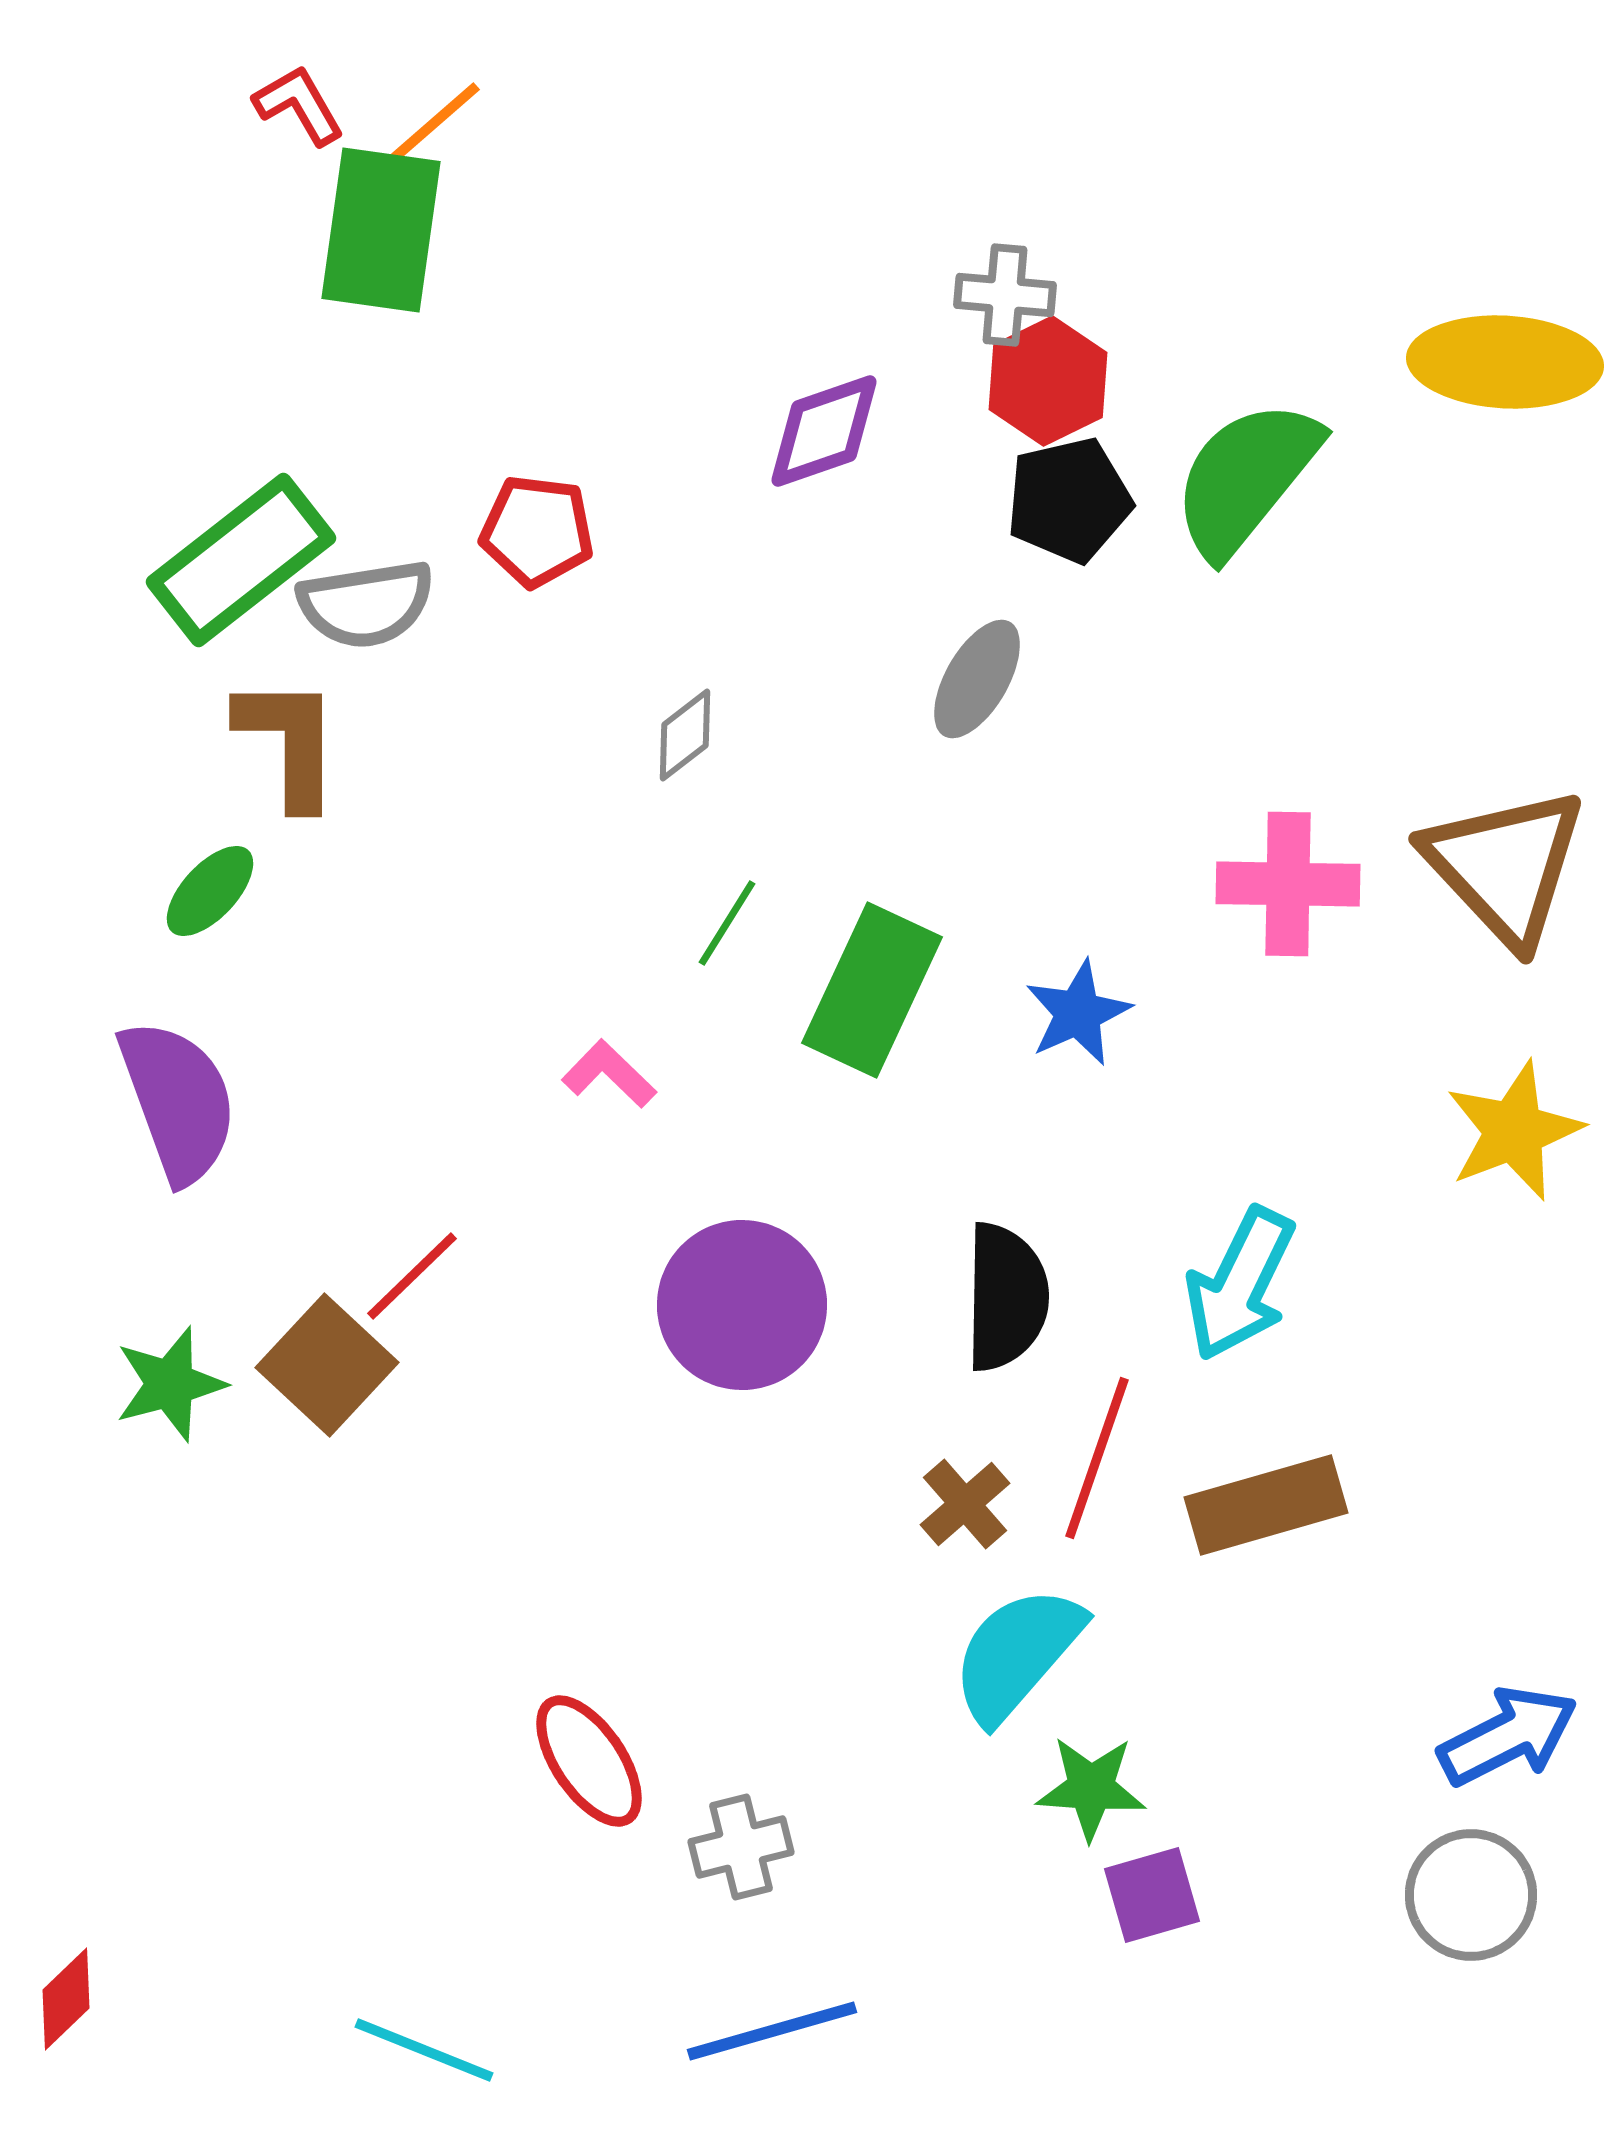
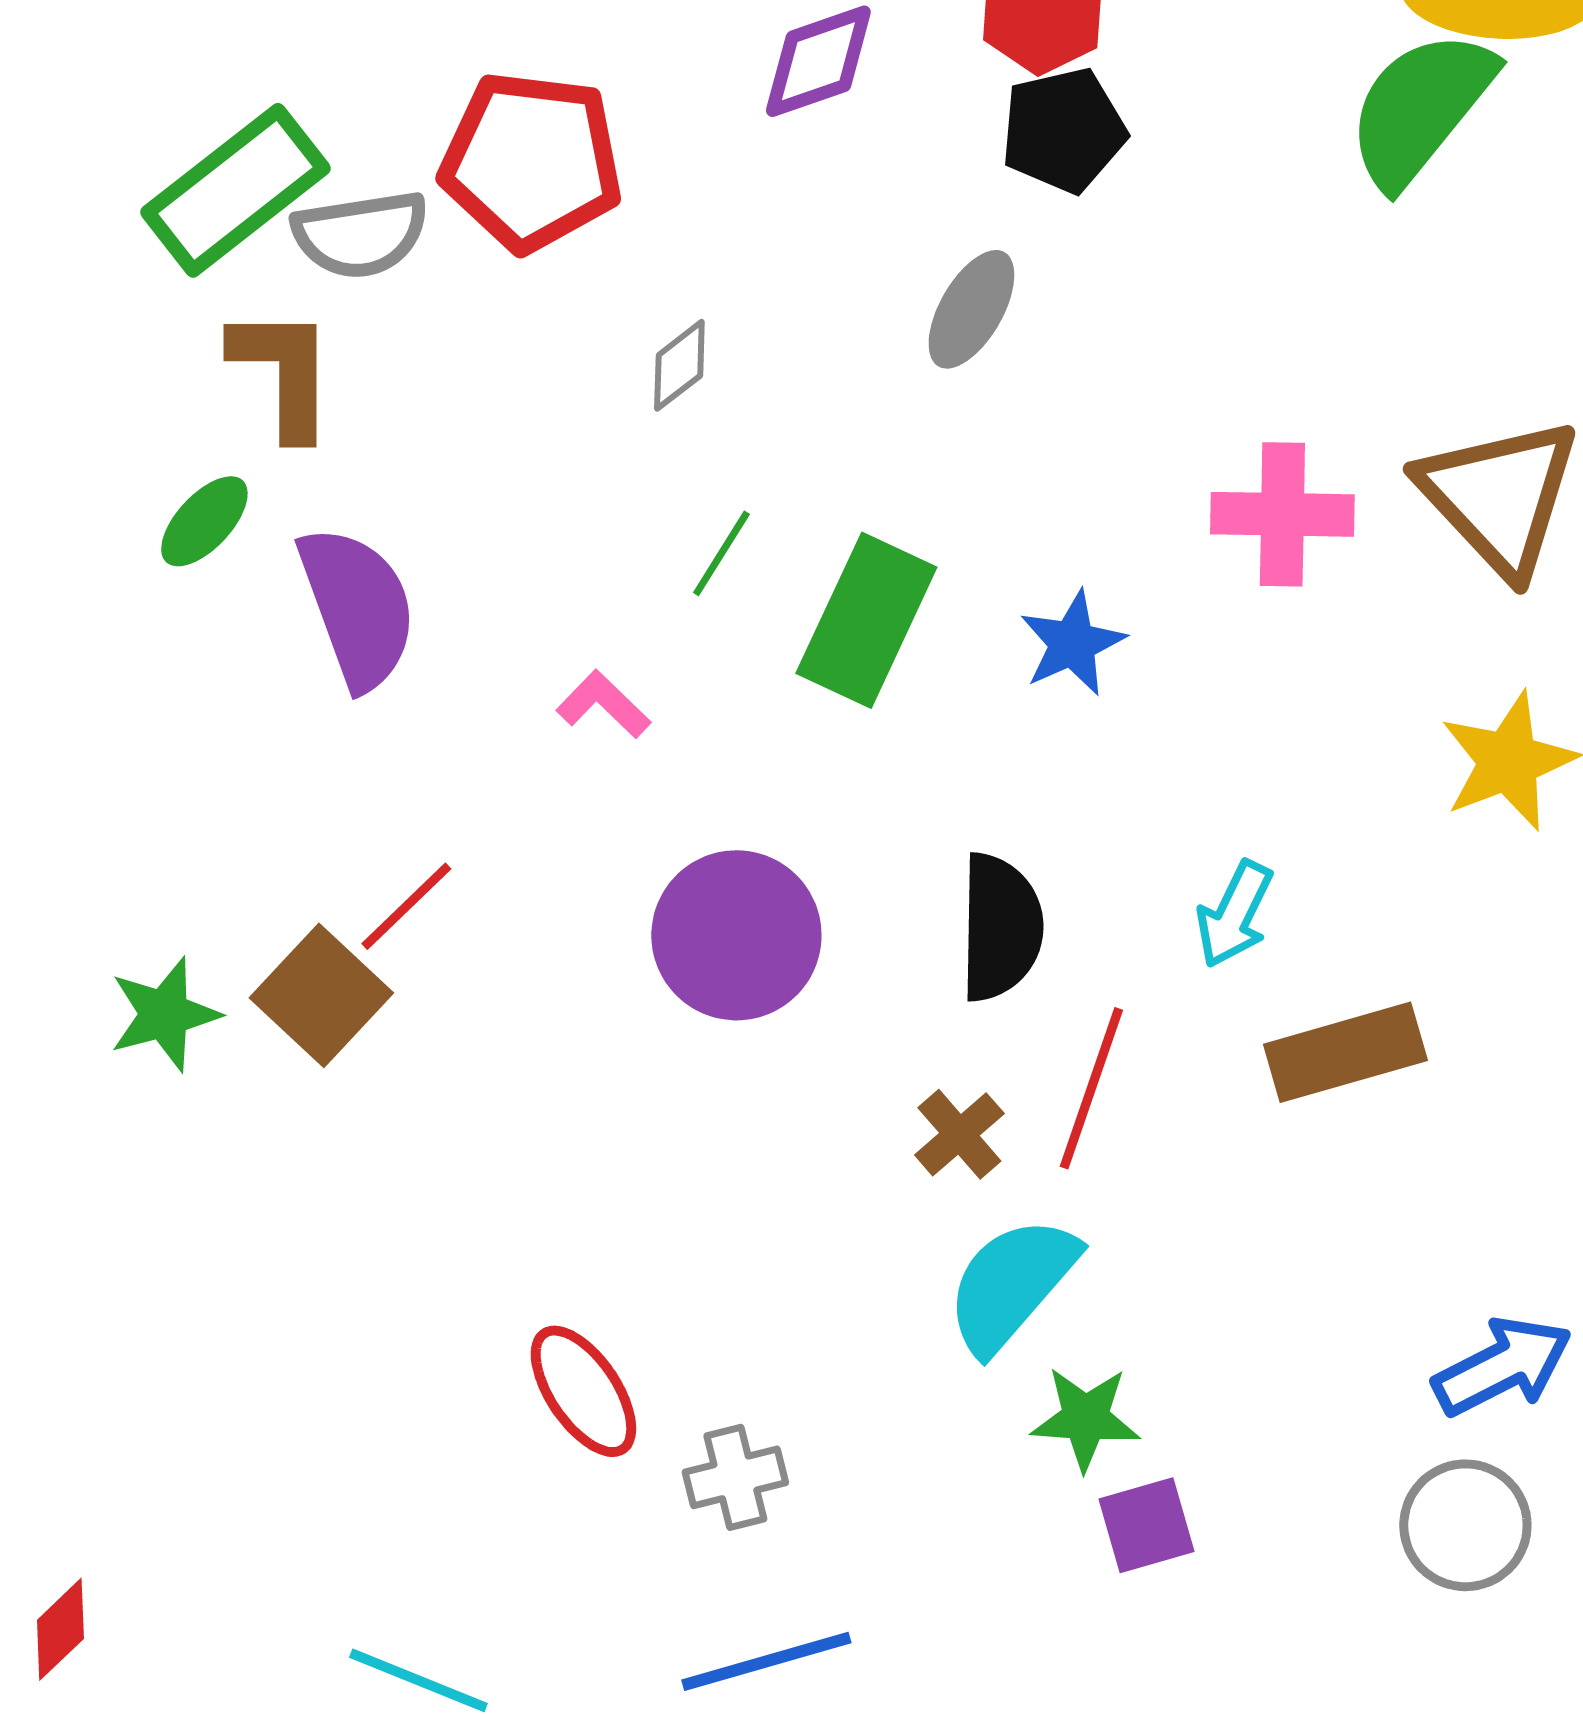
green semicircle: (1246, 478) -> (1420, 108), moved
red pentagon: (537, 531) -> (531, 161), size x1.6
purple semicircle: (178, 1101) -> (357, 607), moved
cyan arrow: (1240, 1284) -> (1234, 914), size x0.7
brown rectangle: (1266, 1505) -> (1345, 1052), moved

